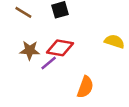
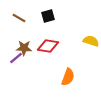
purple line: (49, 63) -> (16, 58), moved

